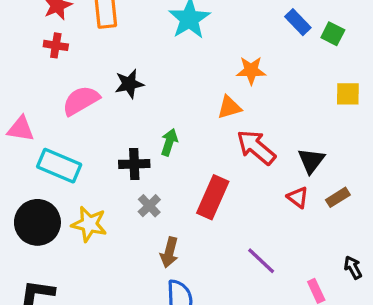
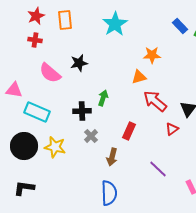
pink semicircle: (81, 101) -> (50, 73), turned -110
red rectangle: (213, 197) -> (129, 131), size x0.7
red triangle: (298, 197) -> (172, 129), moved, turned 48
brown arrow: (169, 252) -> (112, 157), moved

